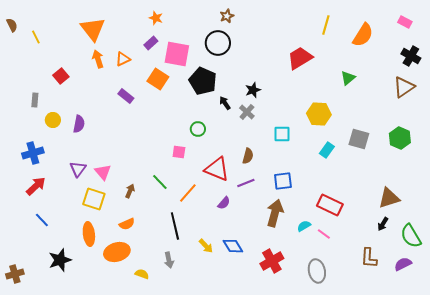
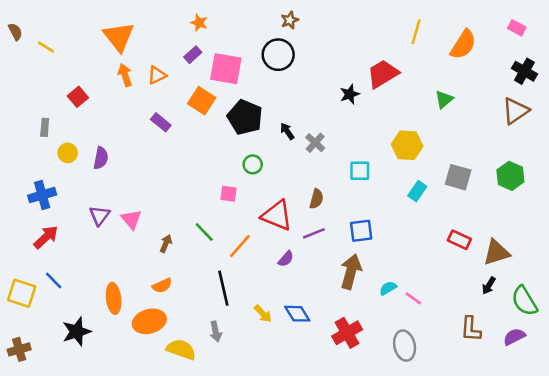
yellow line: (36, 37) -> (46, 47), turned -32
black pentagon: (203, 81) -> (245, 117), moved
black star: (253, 90) -> (350, 94), moved
yellow square: (94, 199) -> (22, 293), moved
red rectangle: (330, 205) -> (459, 240), moved, size x0.7
yellow semicircle: (142, 274) -> (181, 349), size x1.6

